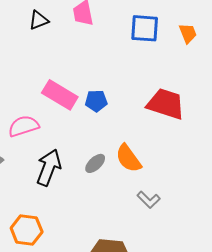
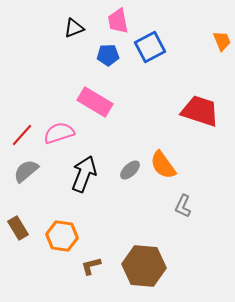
blue square: (145, 28) -> (150, 47), moved, turned -32
blue pentagon: (96, 101) -> (108, 55), moved
gray L-shape: (149, 200) -> (183, 206), turned 70

